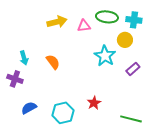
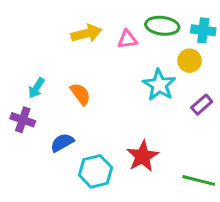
cyan arrow: (24, 58) -> (36, 88), turned 48
red star: (94, 103) -> (143, 156), size x1.5
blue semicircle: (29, 108) -> (62, 143), moved

